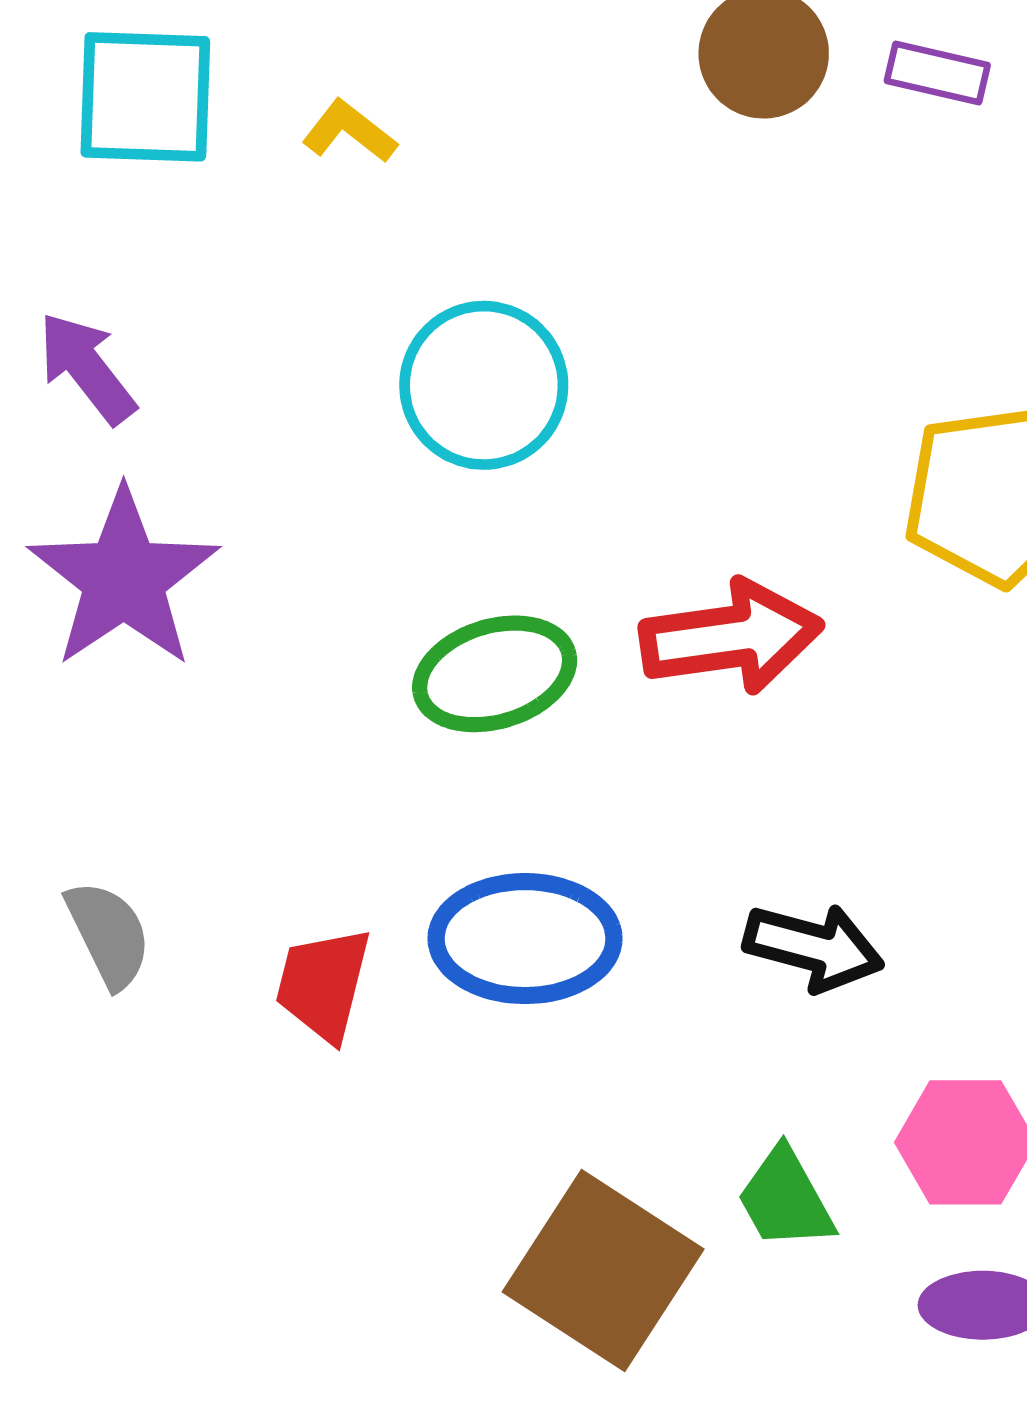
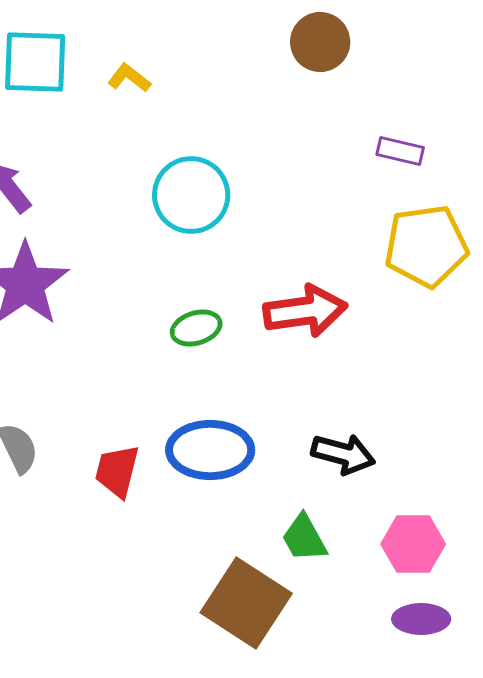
purple rectangle: (937, 73) -> (400, 151), moved
green ellipse: (495, 674) -> (196, 328), size x0.7
green trapezoid: (785, 1199) -> (304, 538), moved

